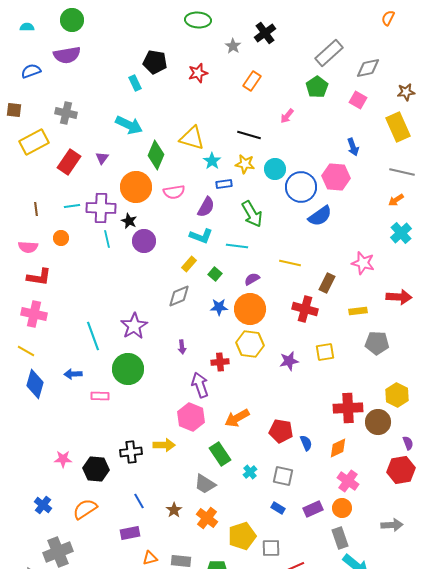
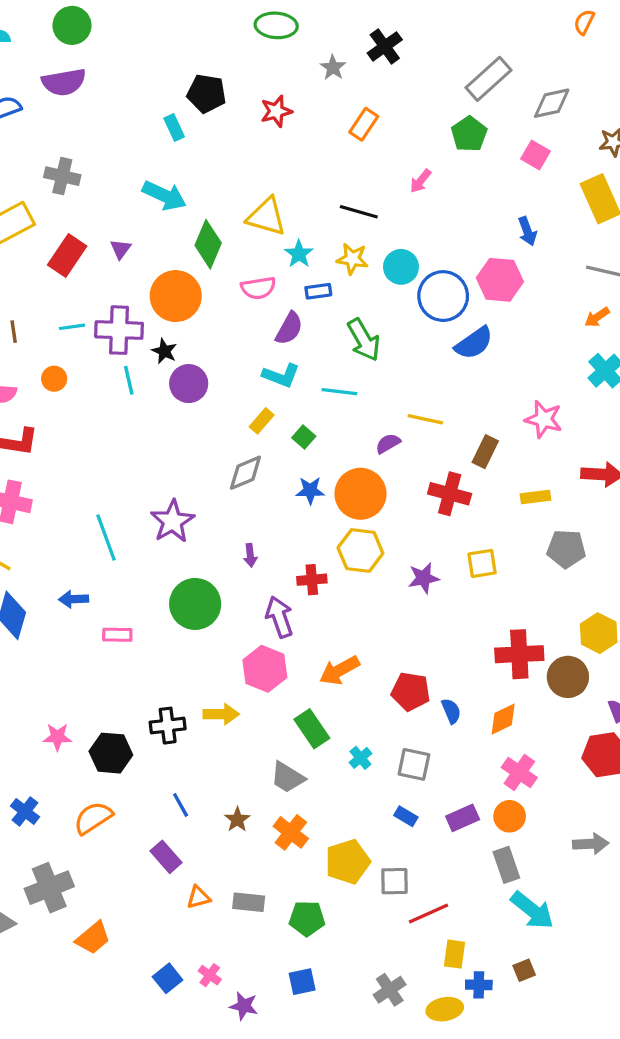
pink semicircle: (174, 192) -> (258, 288), moved
purple semicircle: (252, 279) -> (388, 444), moved
green circle: (128, 369) -> (195, 604), moved
purple rectangle: (130, 533) -> (166, 857), turned 60

